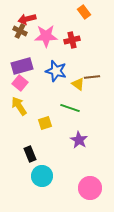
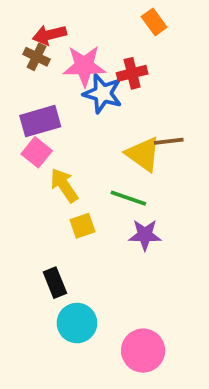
blue star: (56, 71) -> (103, 94), moved
yellow triangle: (78, 84) -> (143, 154), size x1.5
yellow arrow: (19, 106) -> (64, 185), moved
purple star: (79, 140) -> (145, 235), moved, turned -30
pink circle: (90, 188) -> (143, 351), moved

